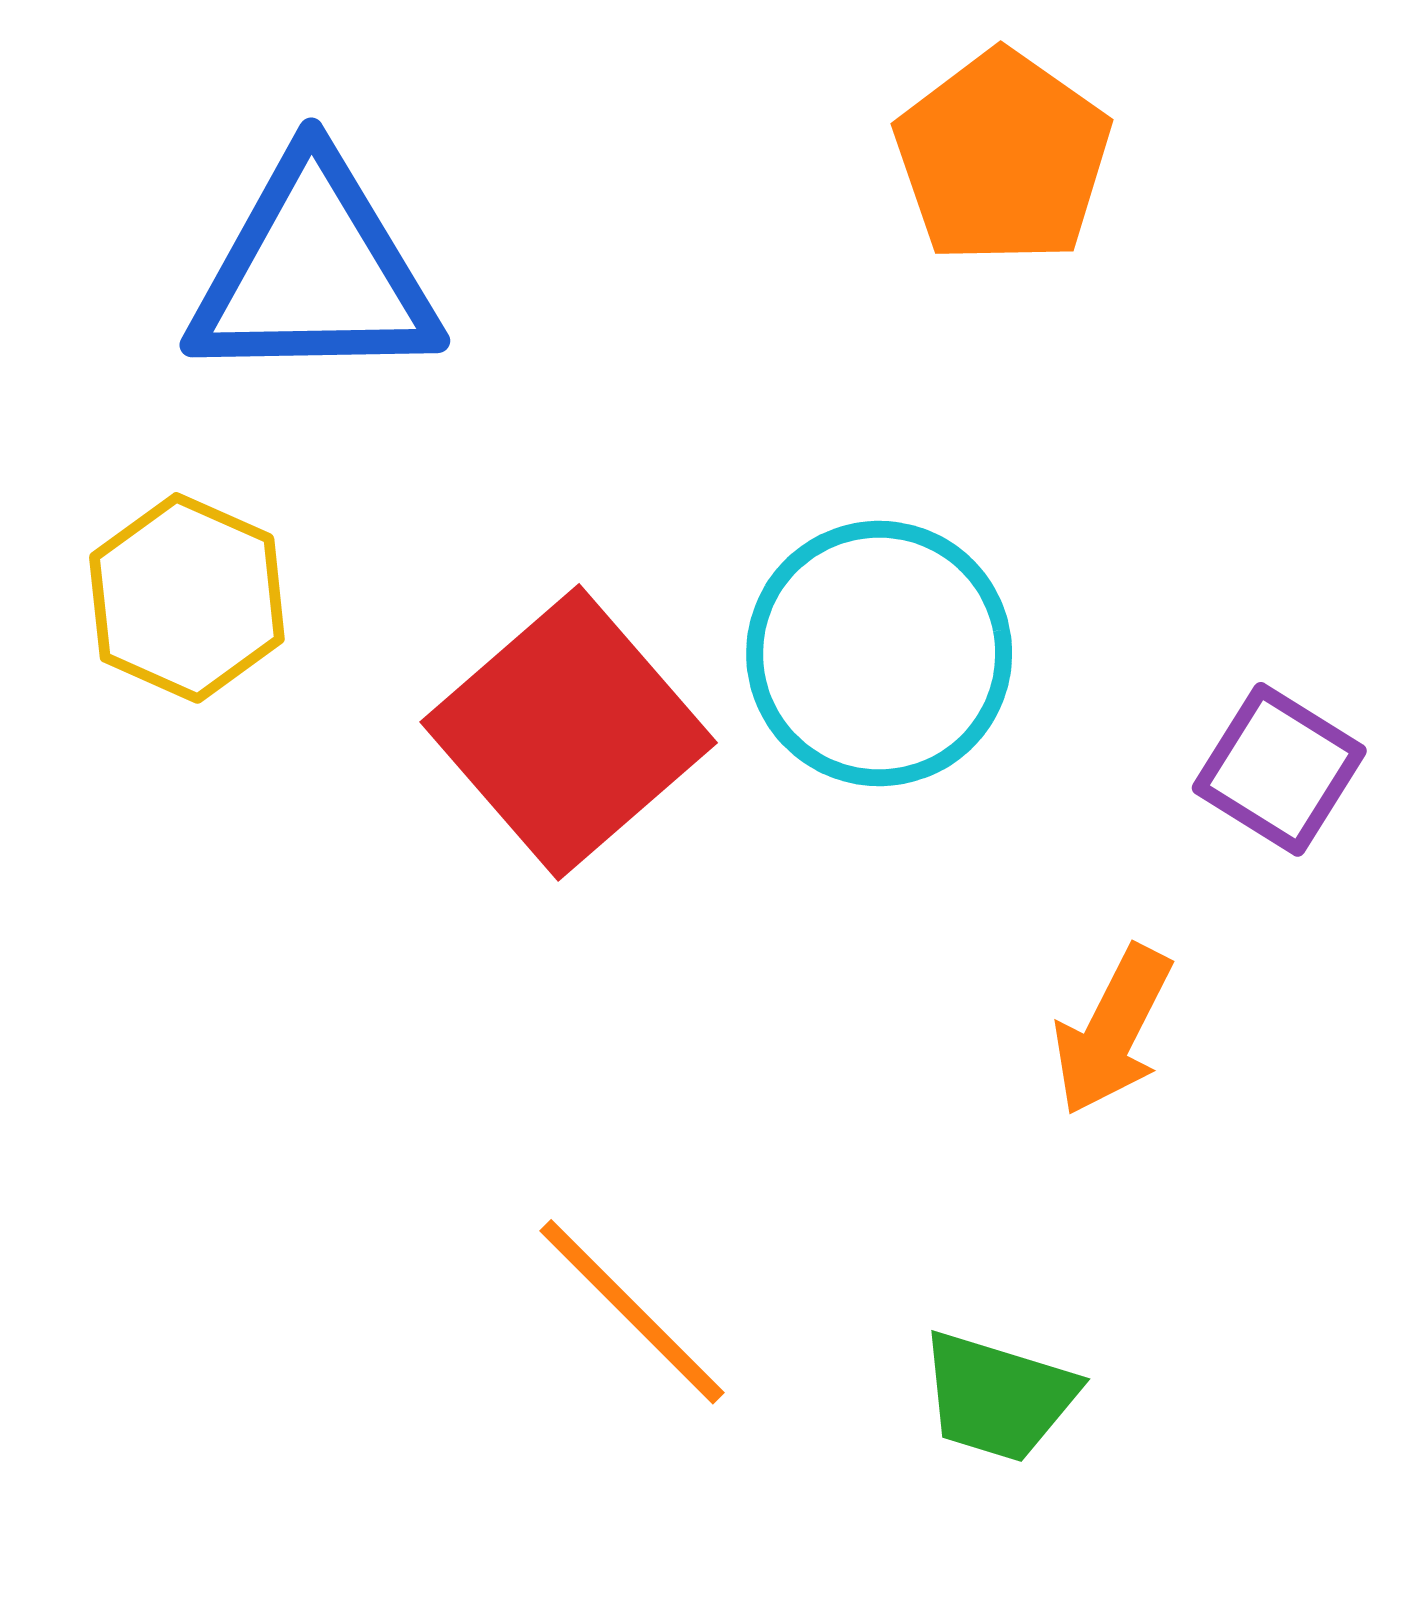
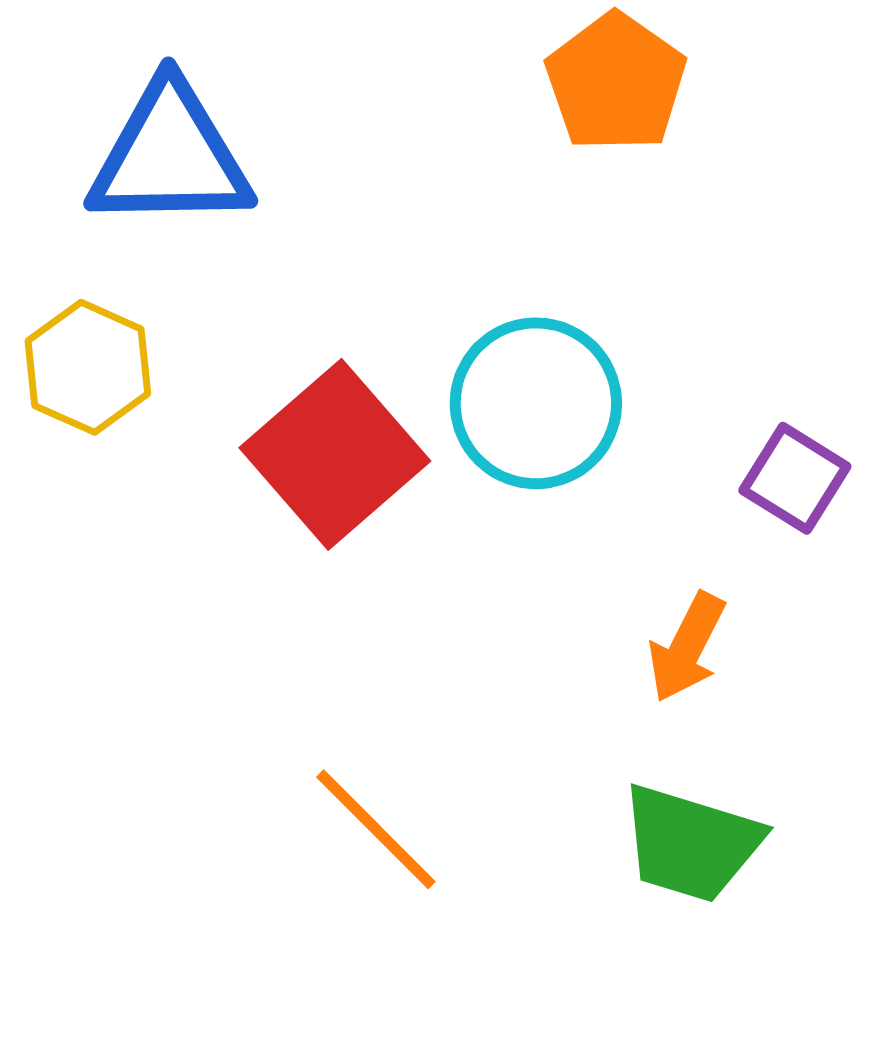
green trapezoid: (998, 1397) -> (691, 843), moved, size x1.4

